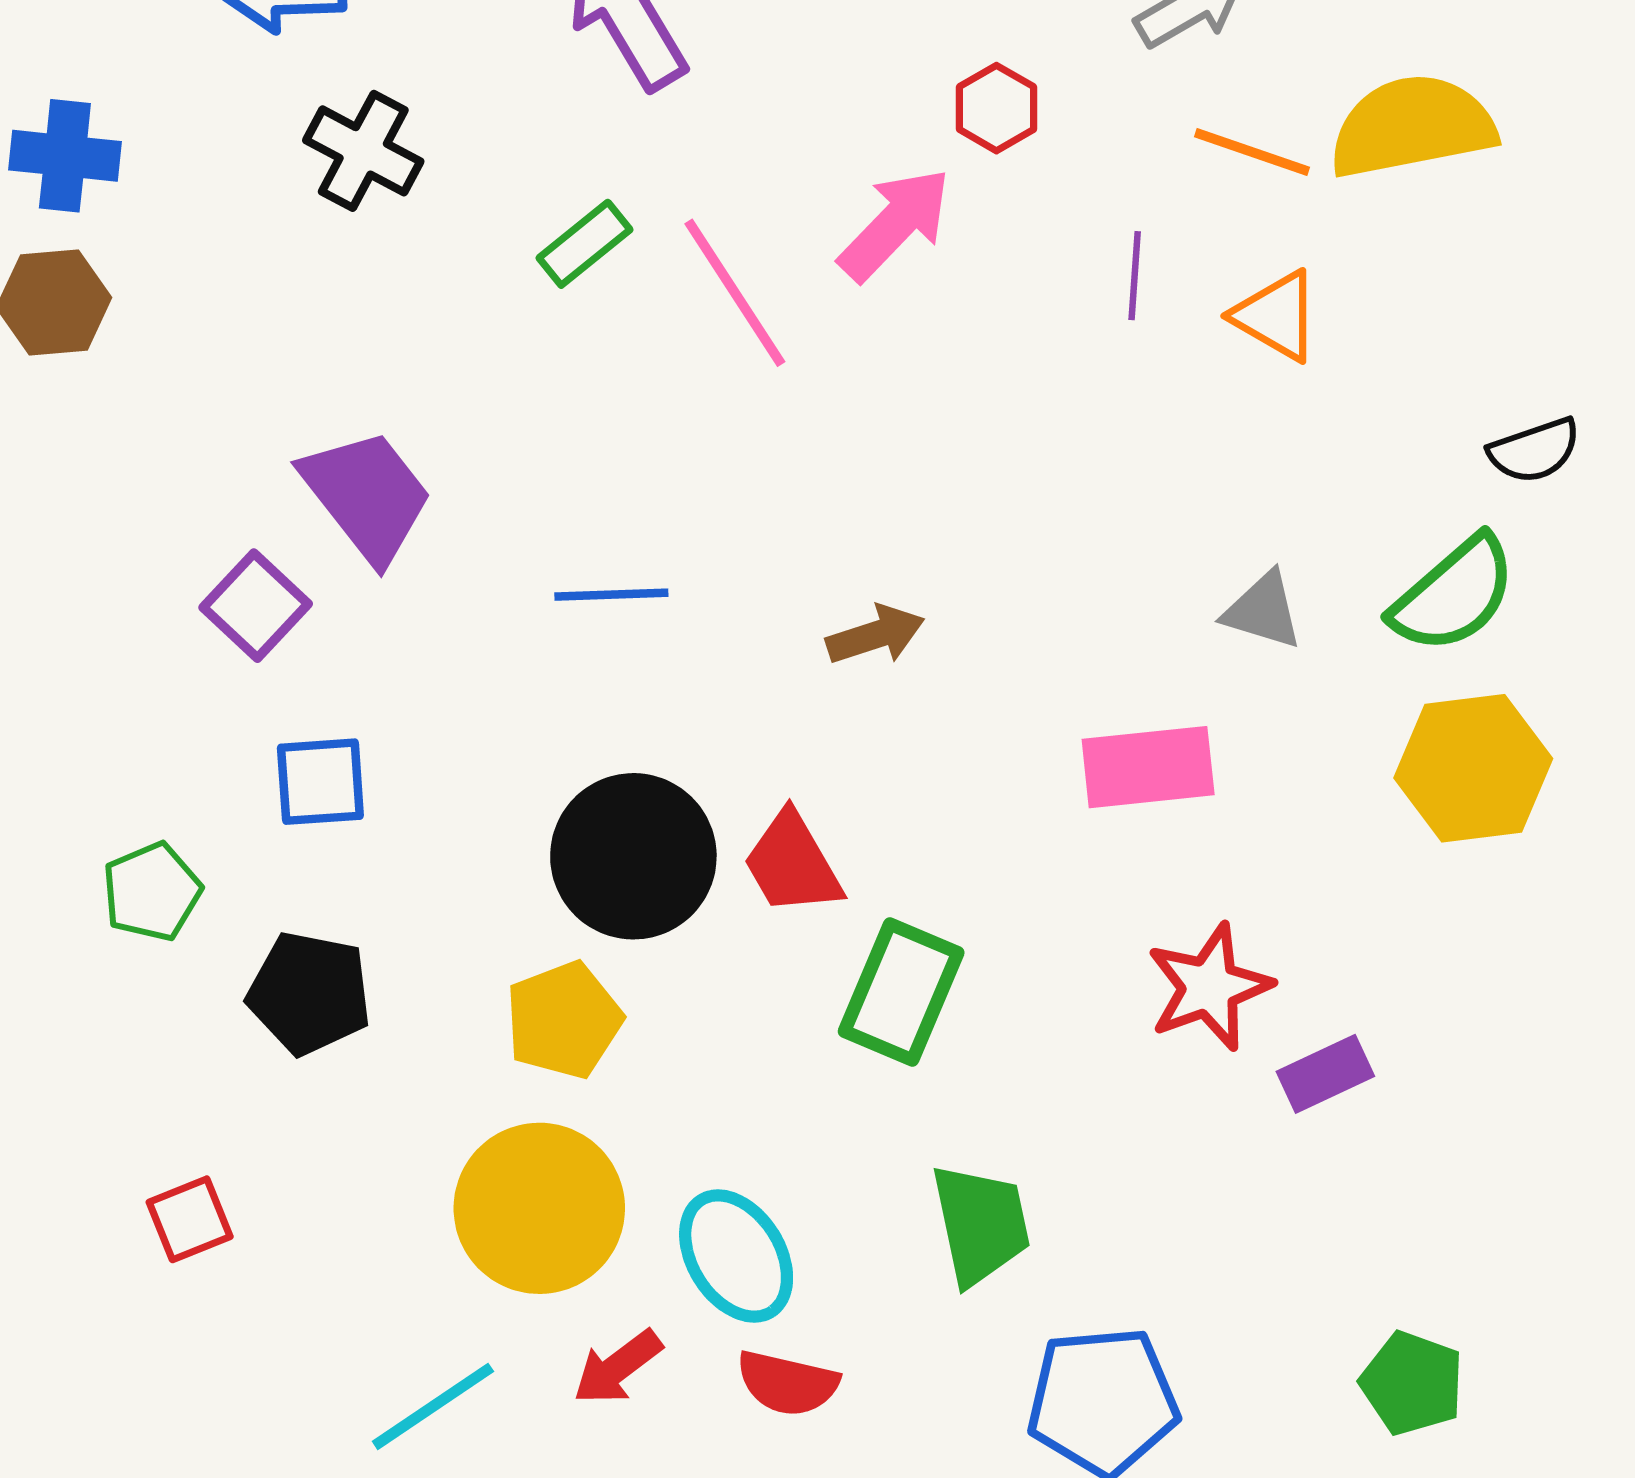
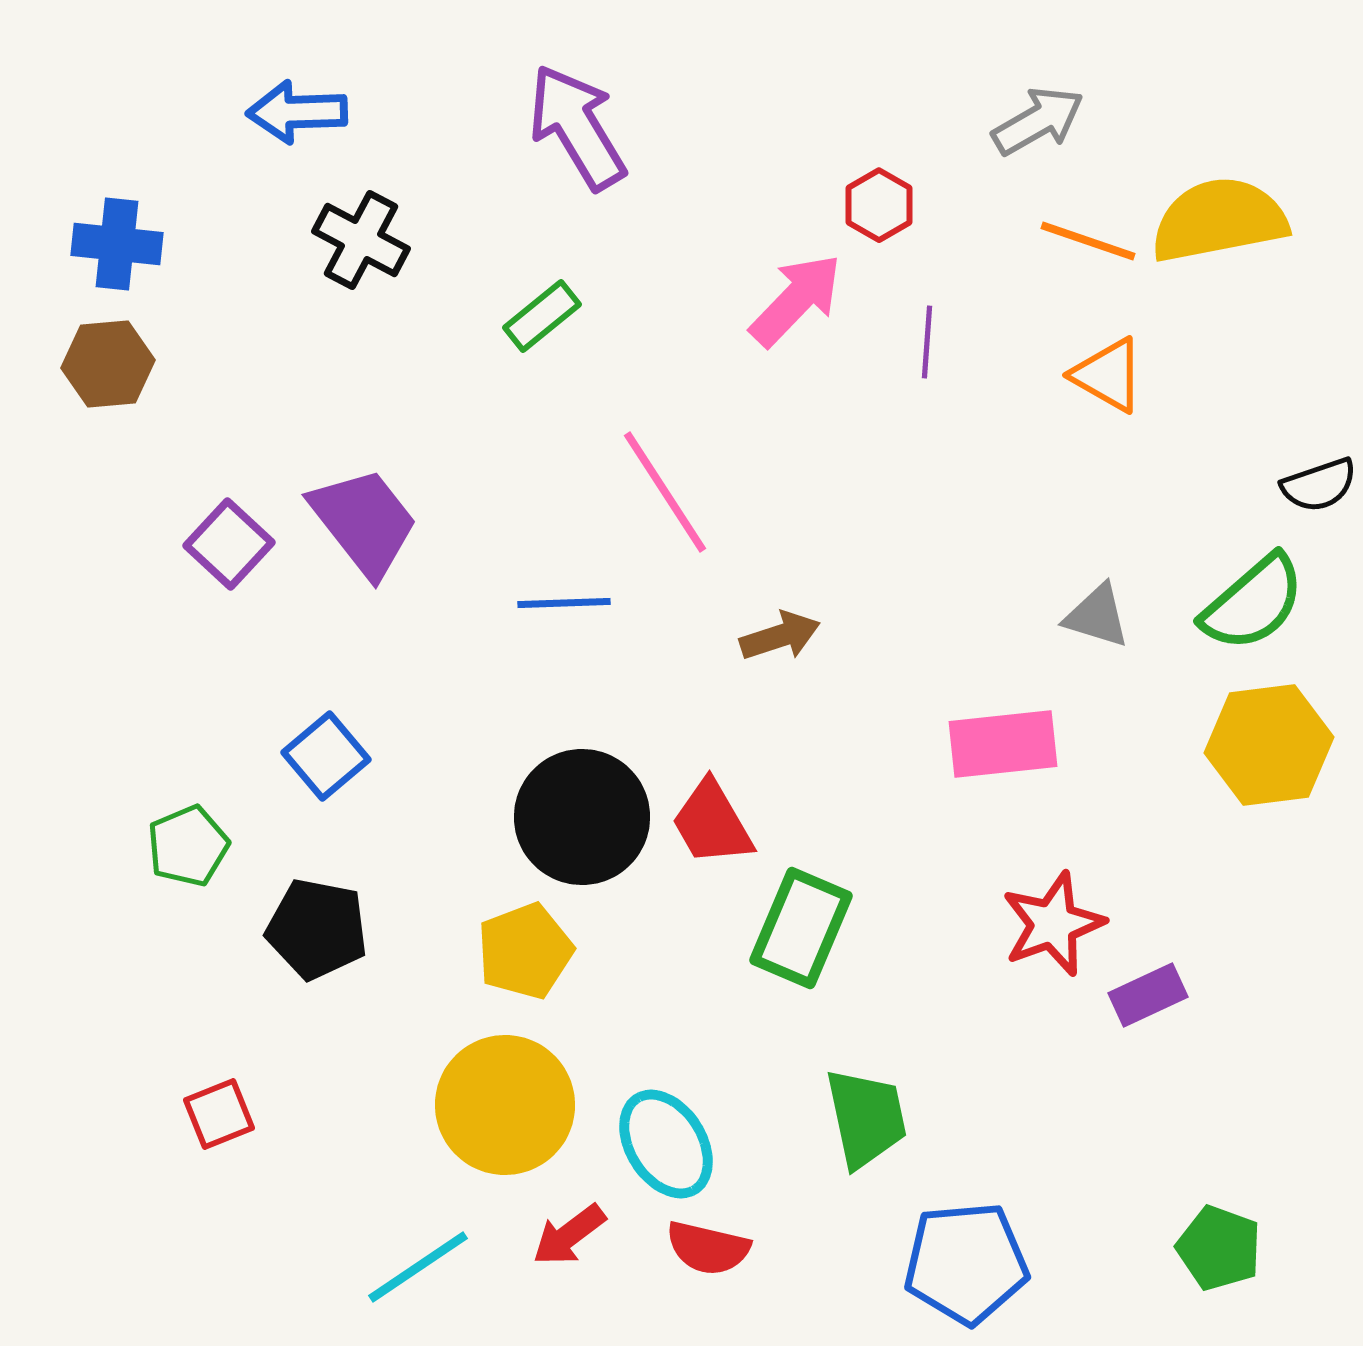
purple line: (1135, 276) -> (927, 342), moved
pink line: (735, 293) -> (665, 492), moved
purple square: (256, 606) -> (229, 544), moved
blue square: (320, 782) -> (326, 756), turned -36

